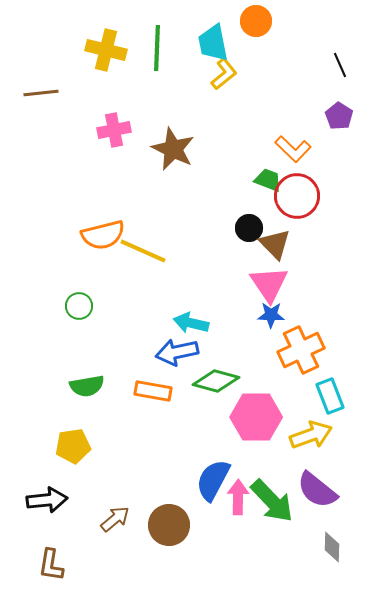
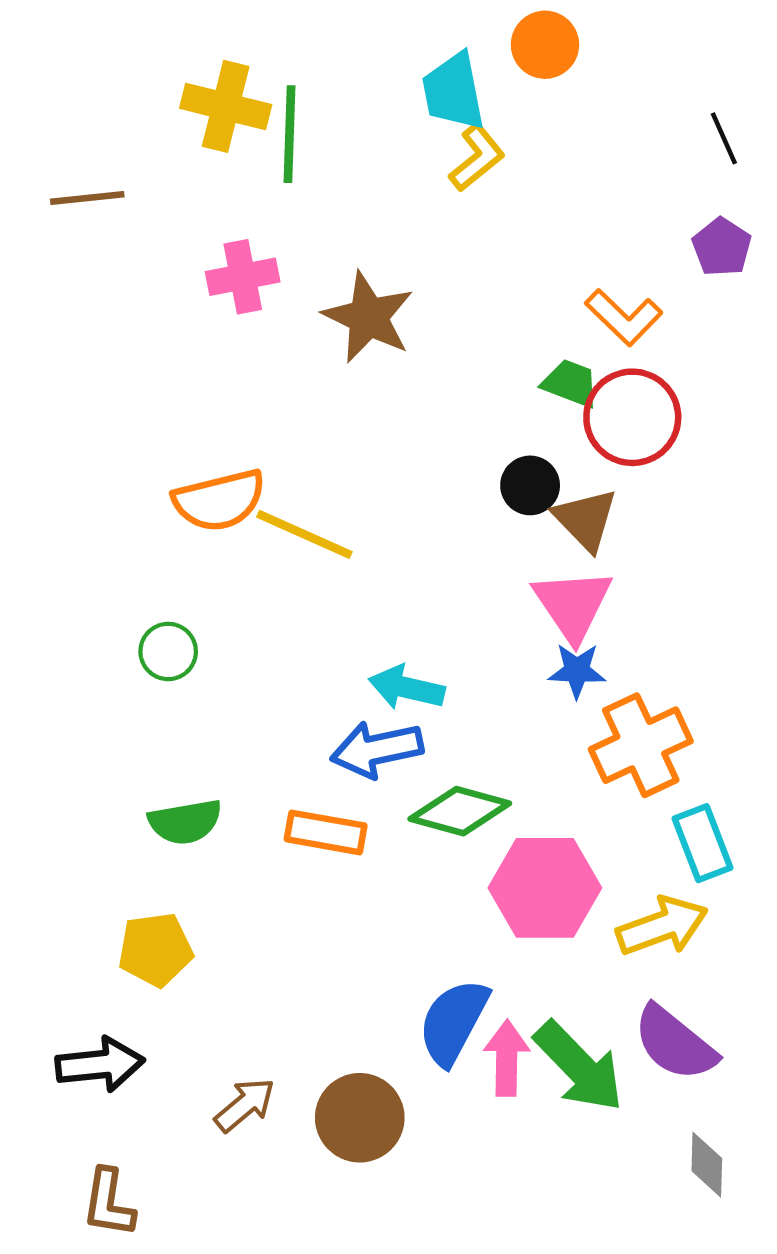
green line: (157, 48) -> (290, 134), moved

